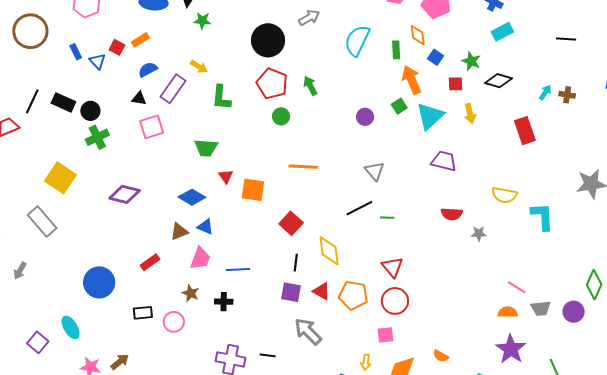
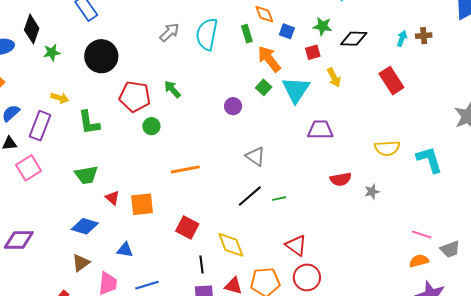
gray arrow: (309, 18) -> (169, 32), moved
black circle: (268, 40) -> (101, 56), moved
blue triangle: (205, 227) -> (125, 250), moved

